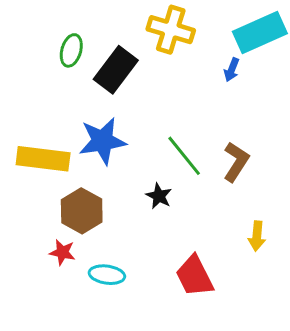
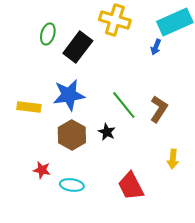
yellow rectangle: (43, 159) -> (29, 107), size x0.7
brown hexagon: (82, 211) -> (72, 135), moved

